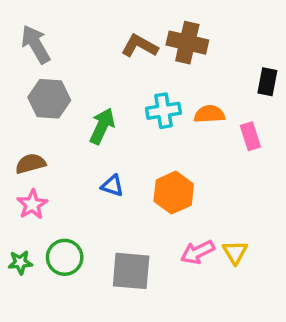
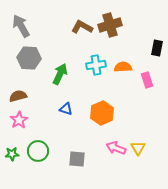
brown cross: (187, 43) -> (110, 25), turned -30
pink arrow: (198, 252) -> (116, 148), turned 48
gray square: (131, 271) -> (77, 159), size x0.7

